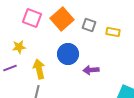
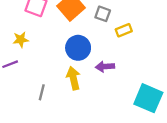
yellow rectangle: (113, 32) -> (124, 30), moved, turned -32
yellow arrow: (39, 69) -> (73, 78), moved

